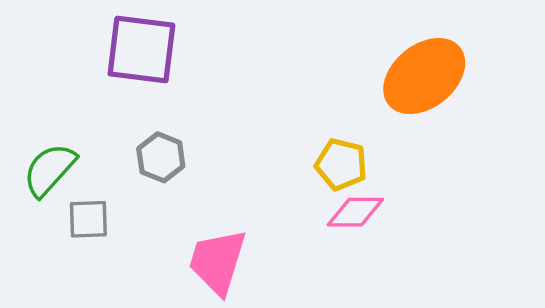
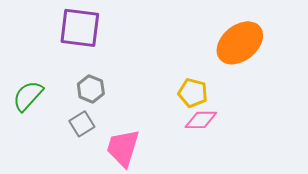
gray square: (88, 219) -> (82, 124), moved, turned -30

